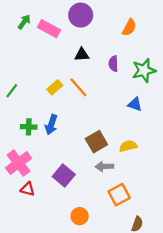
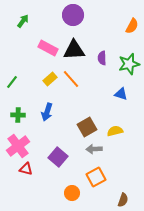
orange semicircle: (129, 27) -> (132, 26), moved
pink rectangle: (49, 29) -> (48, 48), moved
black triangle: (82, 55) -> (74, 50), size x1.6
green cross: (29, 127) -> (18, 115), moved
orange square: (119, 195) -> (96, 177), moved

